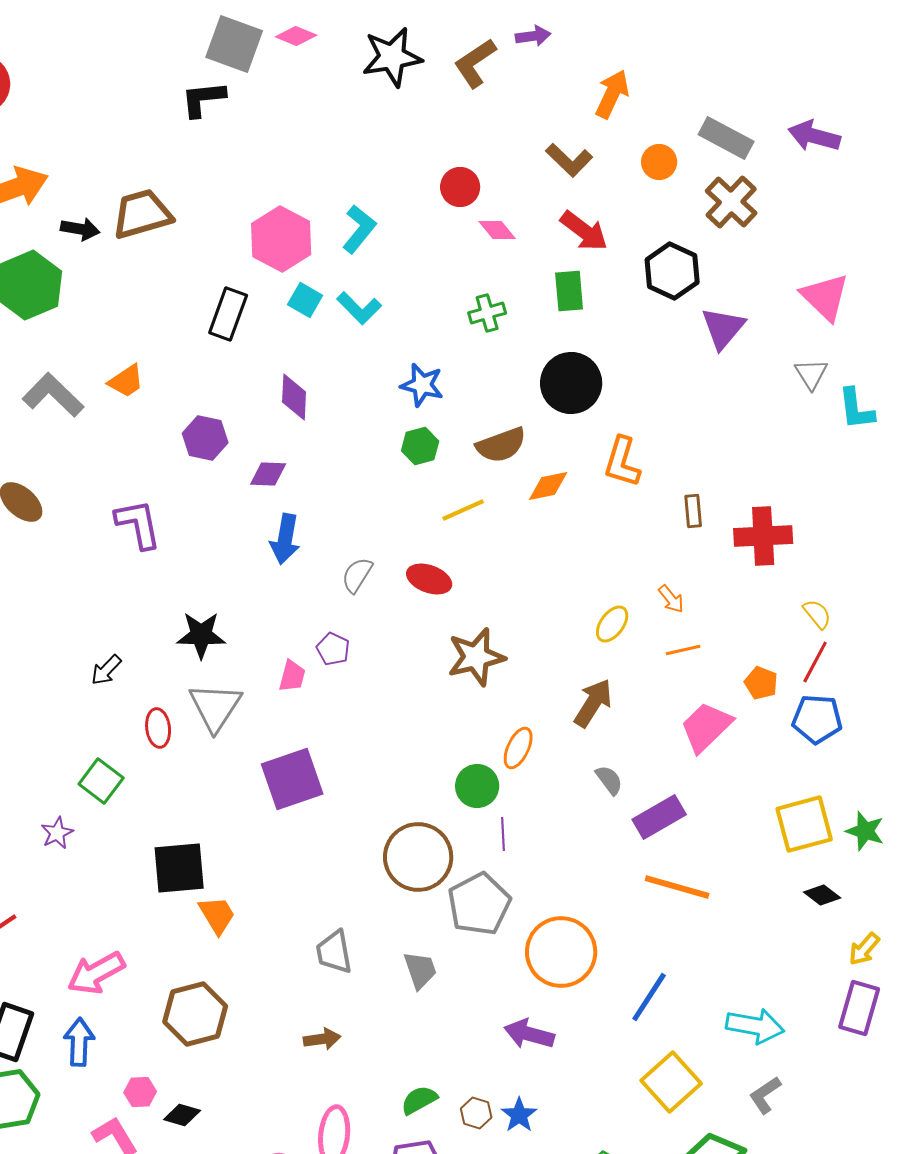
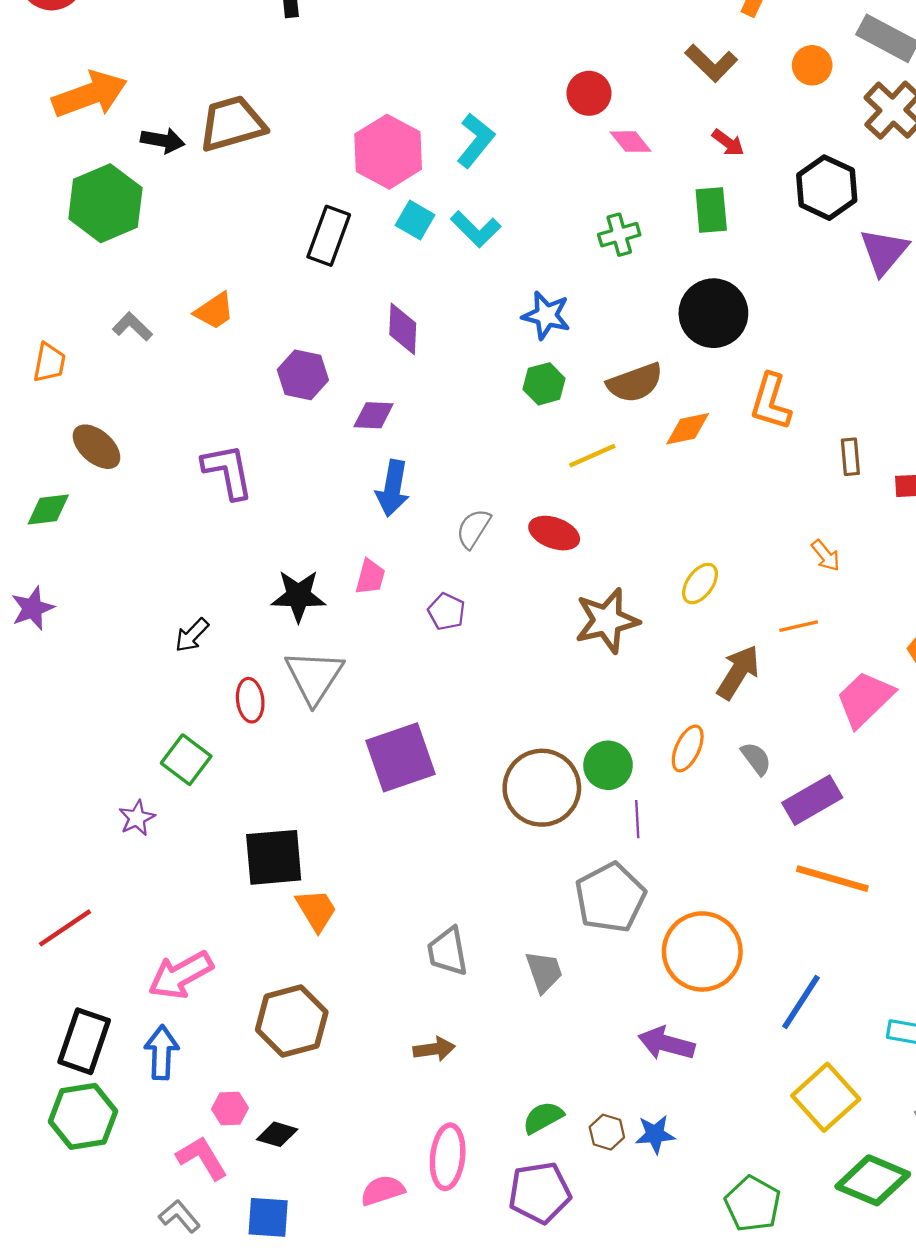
red arrow: (584, 231) -> (728, 143), size x0.6
gray L-shape: (53, 395) -> (132, 327), size x0.6
yellow ellipse: (612, 624) -> (700, 584), moved
orange line: (683, 650) -> (799, 626), moved
pink trapezoid: (292, 676) -> (370, 577), moved
orange ellipse: (518, 748) -> (688, 748), moved
brown circle: (418, 857) -> (542, 788), moved
blue star: (519, 1115) -> (655, 1134), turned 30

